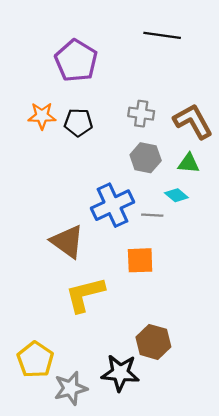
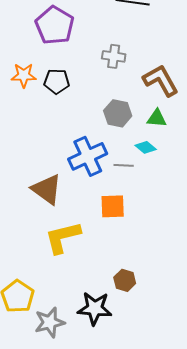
gray cross: (141, 114) -> (114, 56), moved
brown hexagon: (153, 342) -> (125, 280), size x0.7

